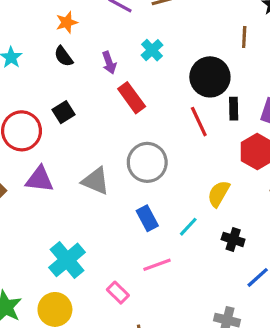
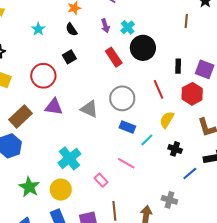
purple arrow: (109, 63) -> (105, 26), moved
black circle: (210, 77) -> (143, 48), moved
black square: (64, 112) -> (69, 57), moved
red line: (199, 122) -> (158, 89), moved
blue rectangle: (147, 218) -> (127, 127), moved, turned -42
pink line: (157, 265) -> (126, 163), turned 48

